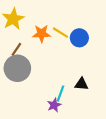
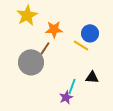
yellow line: (60, 33) -> (81, 45), moved
brown line: (16, 49) -> (45, 48), moved

